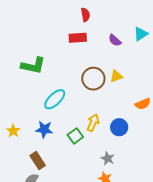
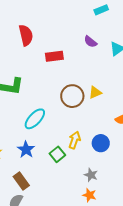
red semicircle: (85, 15) -> (26, 35), moved, size x1.5
purple semicircle: (115, 40) -> (90, 42), moved
blue star: (44, 129) -> (26, 150), turned 30

